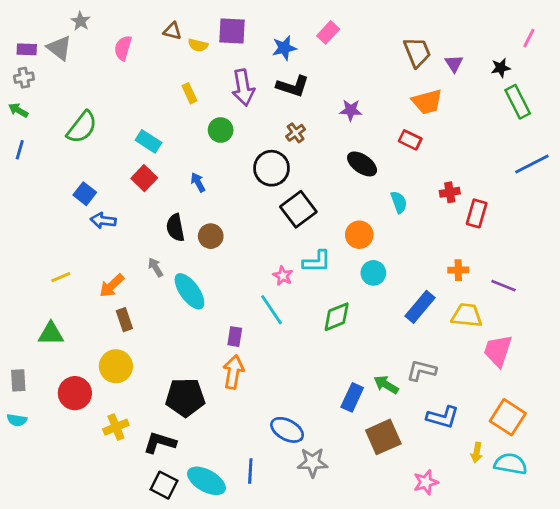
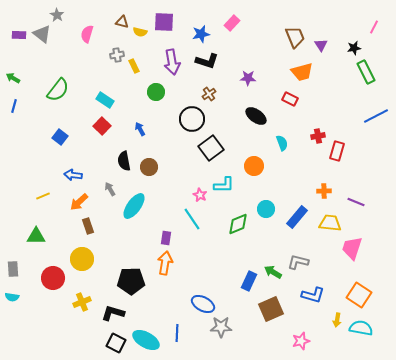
gray cross: (24, 78) -> (117, 55), moved
blue arrow: (103, 221) -> (73, 175), moved
cyan circle: (373, 273) -> (266, 209), moved
cyan ellipse: (189, 291) -> (134, 206), turned 72

